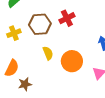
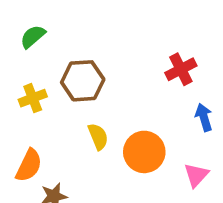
red cross: (67, 18) -> (181, 69), moved

